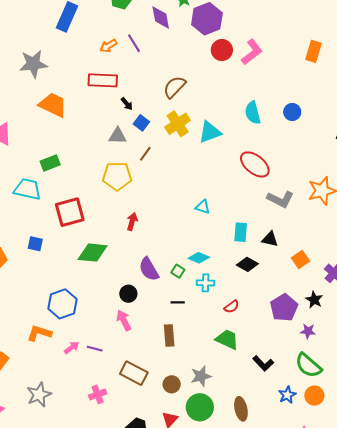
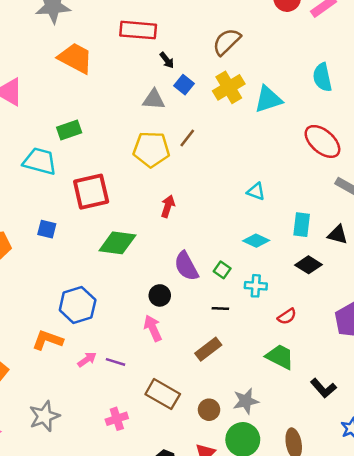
brown line: (145, 154) -> (187, 138), moved
cyan diamond: (199, 258) -> (256, 241), moved
brown rectangle: (169, 336) -> (208, 349), turned 55

